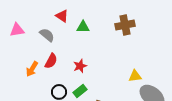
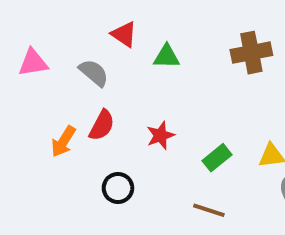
green rectangle: (80, 91) -> (217, 158), moved

